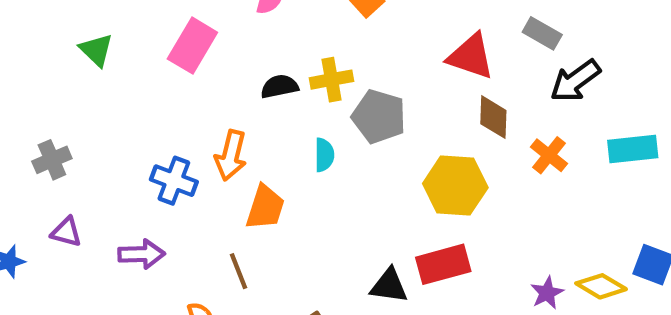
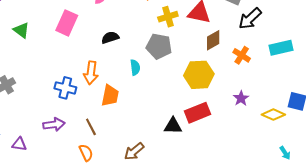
yellow cross: (331, 80) -> (168, 17), moved
brown diamond: (493, 117) -> (213, 40), turned 65
purple triangle: (66, 232) -> (19, 144), moved
brown line: (239, 271) -> (91, 127), moved
purple star: (547, 293) -> (241, 98), moved

